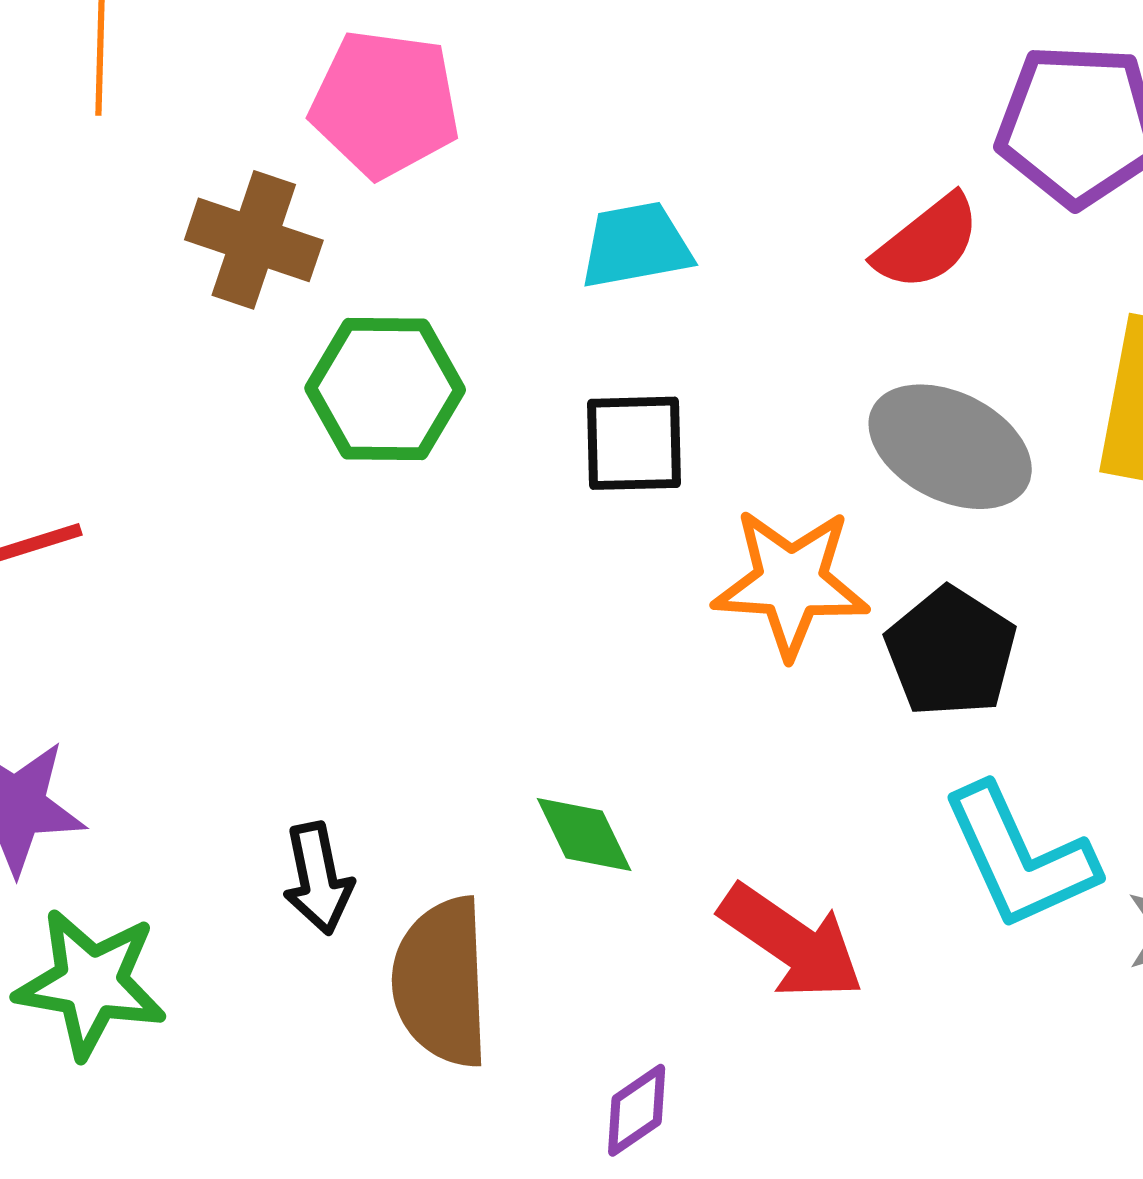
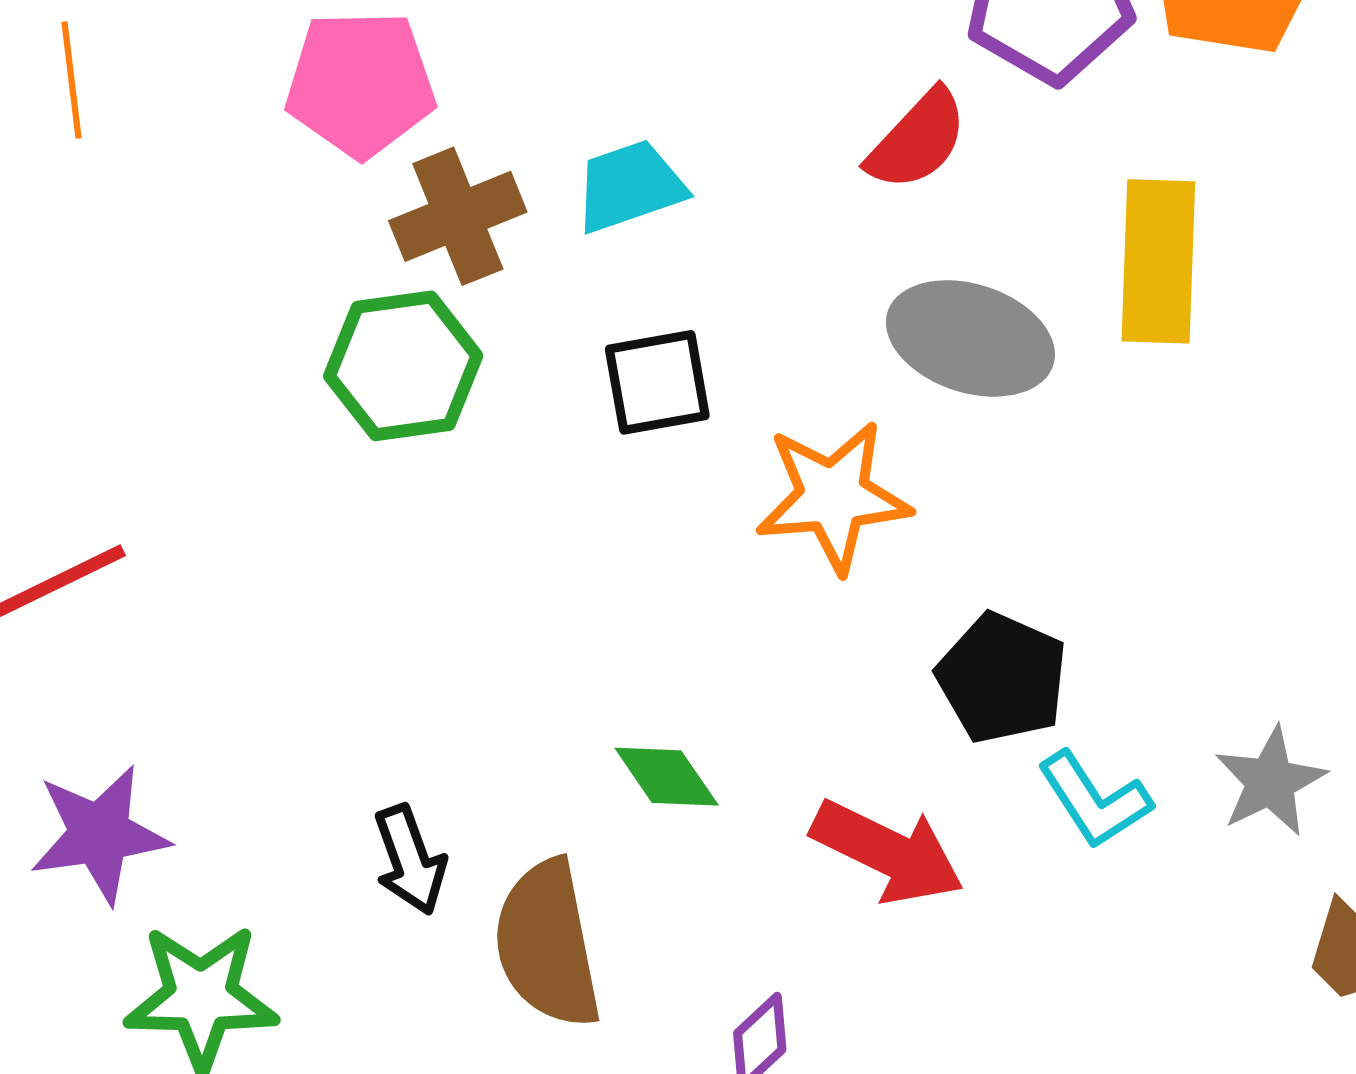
brown cross: (254, 240) -> (458, 216), moved, turned -32
black pentagon: (951, 652) -> (1002, 678), moved
cyan L-shape: (1020, 857) -> (1094, 800), moved, size x0.7

